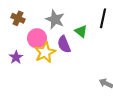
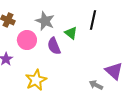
yellow star: (45, 52) -> (36, 80), moved

